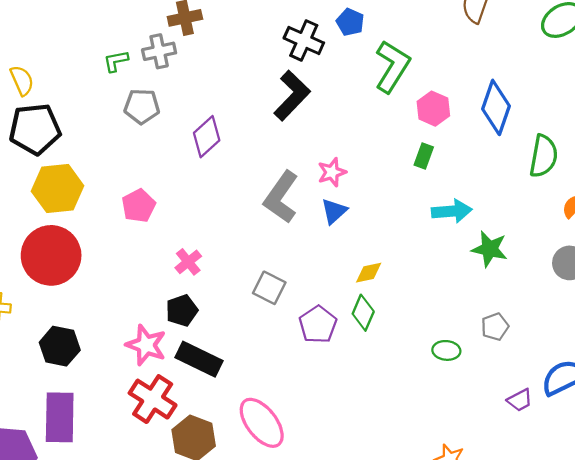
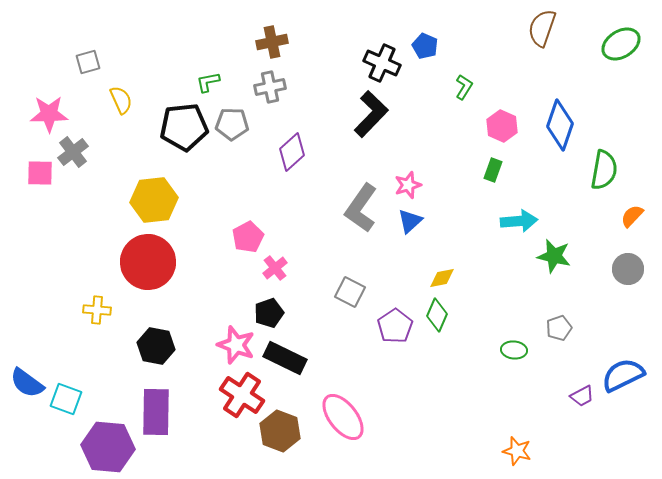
gray cross: (159, 51) -> (270, 87), moved
green L-shape: (392, 66) -> (464, 87), size x0.5
black pentagon: (35, 129) -> (184, 127), moved
pink pentagon: (139, 206) -> (248, 237), moved

